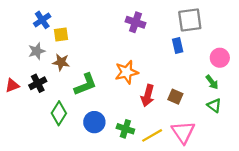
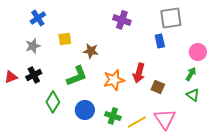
yellow square: (61, 34) -> (65, 39), moved
brown star: (61, 62) -> (91, 51), moved
orange star: (127, 72) -> (114, 80), moved
green arrow: (212, 82) -> (191, 74), turned -112
red arrow: (148, 95) -> (139, 73), moved

